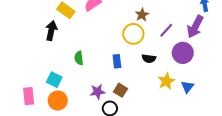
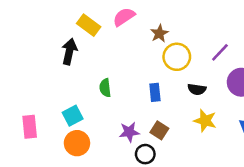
brown star: (142, 15) -> (159, 33), moved
cyan square: (54, 80) -> (73, 116), turned 35
yellow star: (166, 81) -> (205, 121), moved, turned -30
pink rectangle: (29, 96) -> (30, 127), moved

